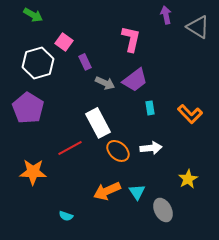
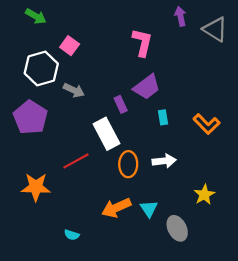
purple rectangle: (85, 62) -> (121, 104), moved
gray arrow: (105, 83) -> (74, 90), moved
orange ellipse: (118, 151) -> (128, 164), turned 50

